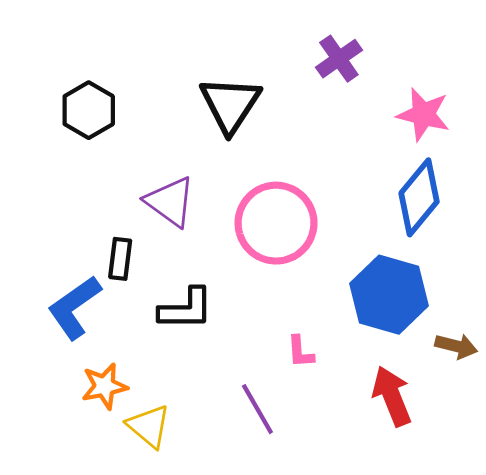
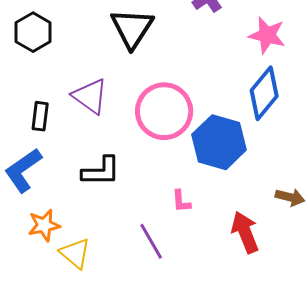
black rectangle: (120, 259) -> (40, 116), moved
blue hexagon: (389, 295) -> (219, 142), moved

